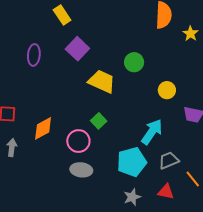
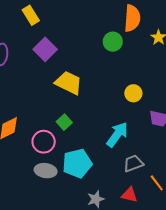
green circle: (134, 62) -> (113, 42), moved
cyan pentagon: (132, 162) -> (77, 163), moved

